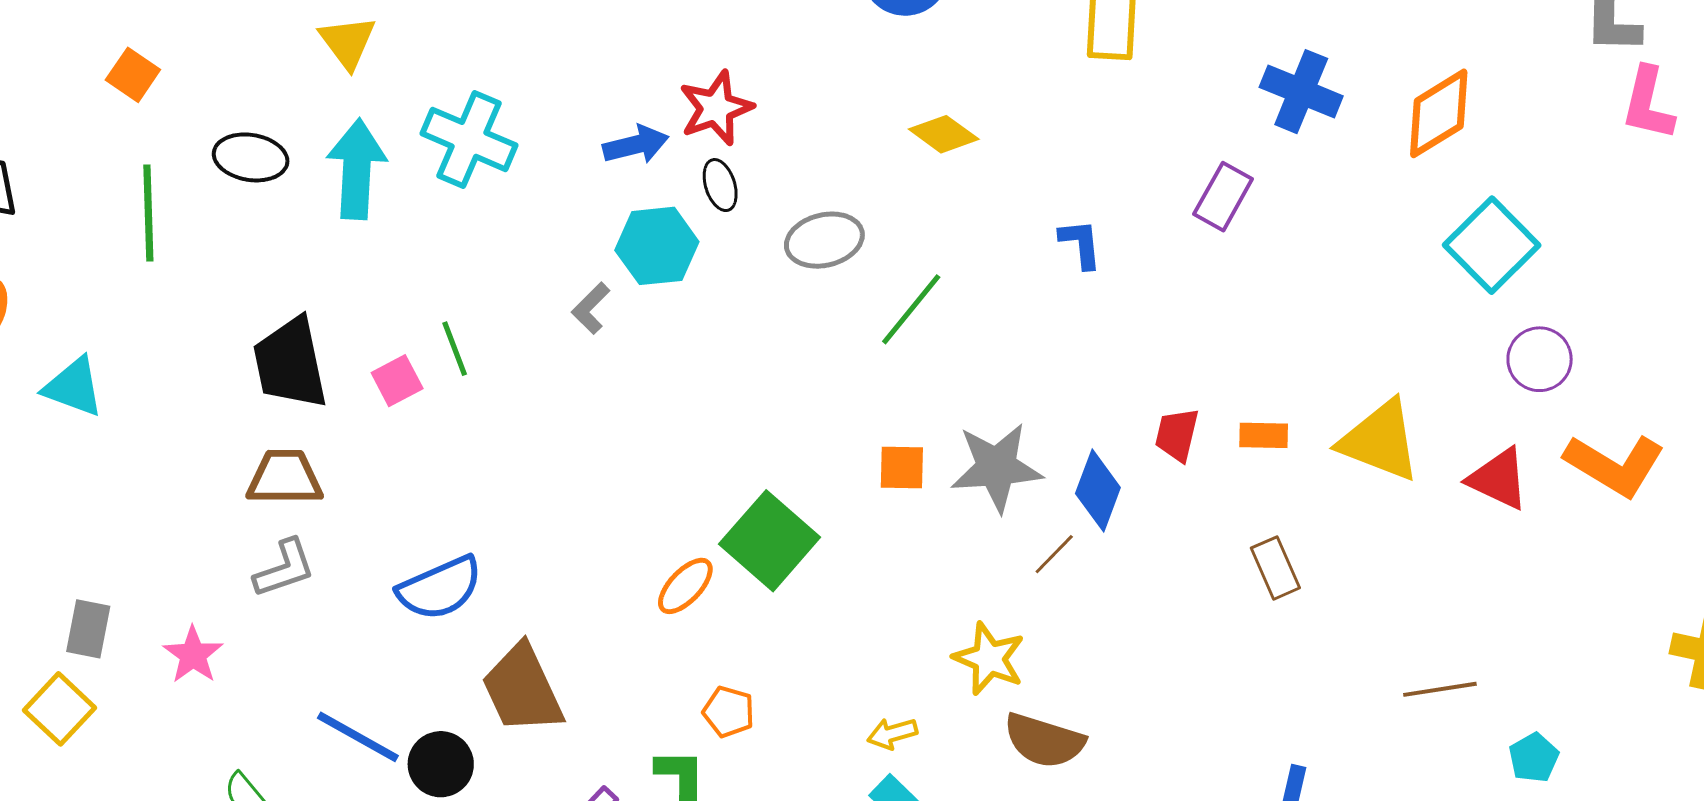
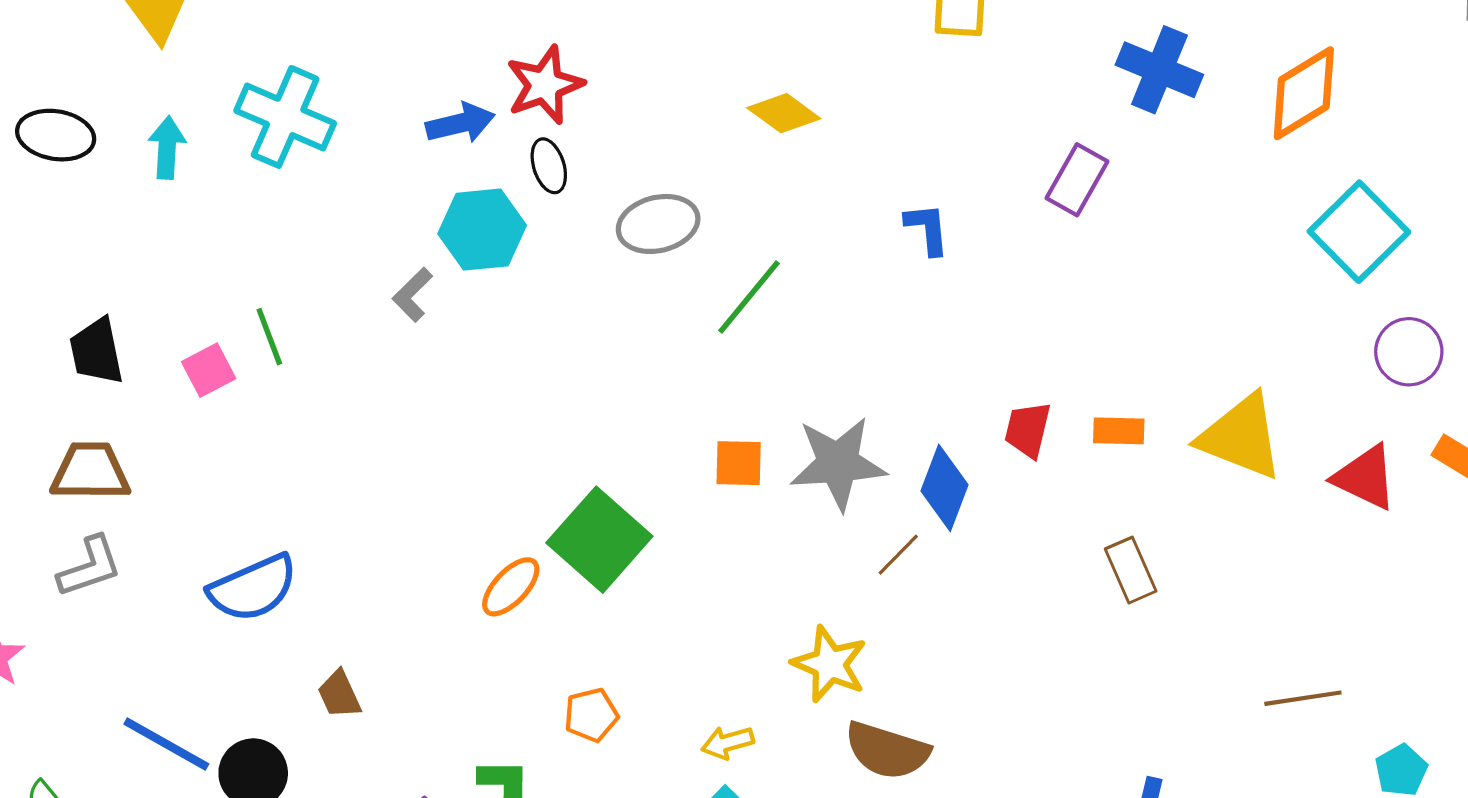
cyan arrow: (357, 169) -> (167, 148), size x0.6
black trapezoid: (290, 363) -> (97, 351), size x0.7
brown trapezoid: (522, 689) -> (339, 694), size x0.5
orange pentagon: (729, 712) -> (591, 715), moved, turned -30

